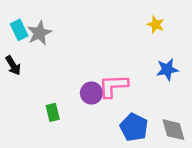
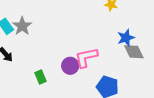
green rectangle: (53, 112) -> (40, 77), moved
gray diamond: (173, 130) -> (134, 52), moved

